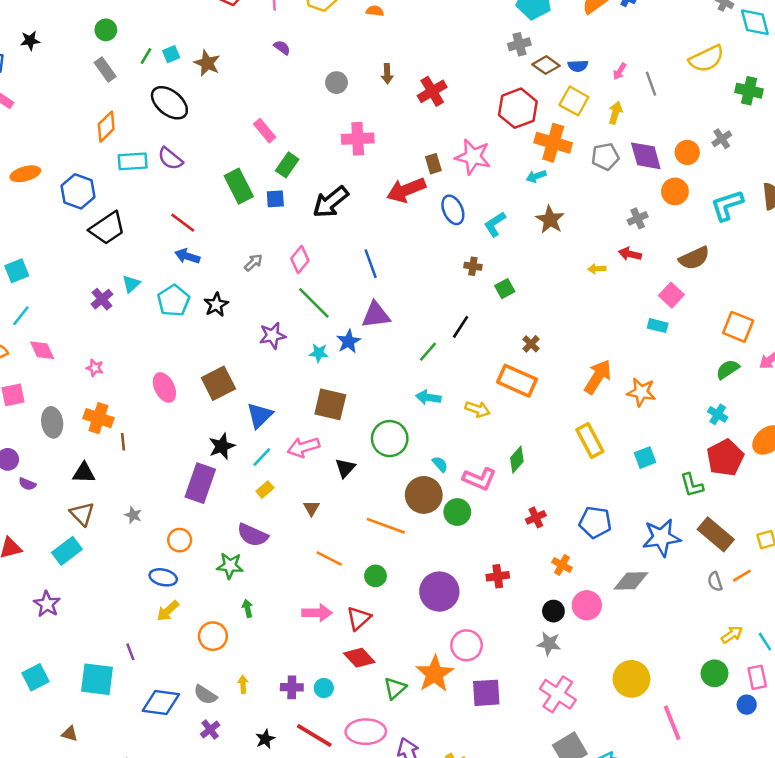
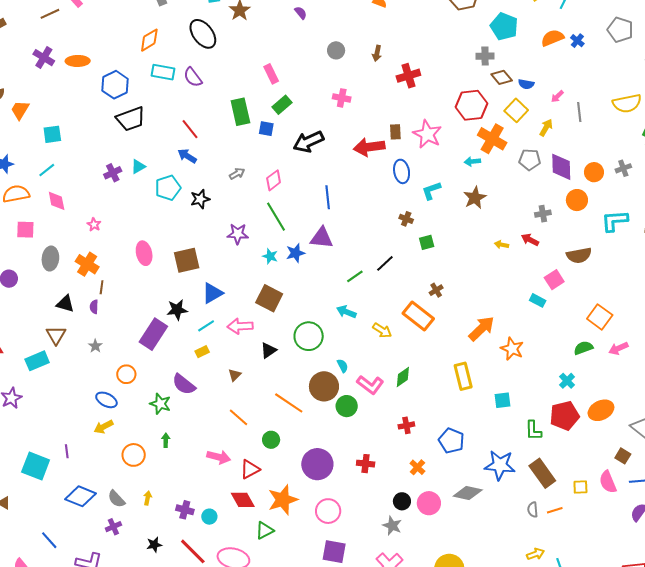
pink cross: (358, 139) -> (342, 98), size x0.7
purple semicircle: (27, 484) -> (94, 307), moved, turned 56
orange star: (435, 674) -> (283, 500), moved

